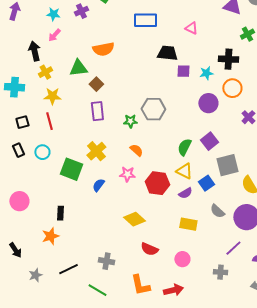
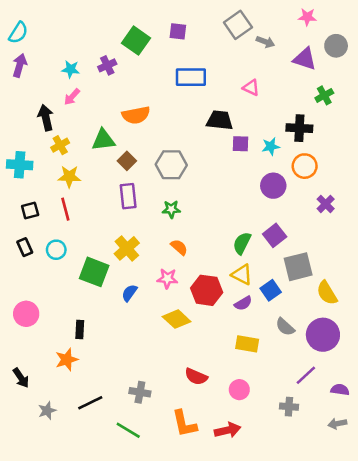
gray hexagon: (153, 109) -> (171, 165), moved
yellow diamond: (134, 219) -> (177, 319), moved

